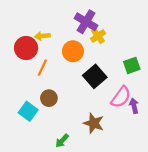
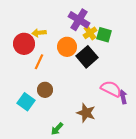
green square: (132, 65) -> (104, 35), moved, turned 35
black square: (95, 76) -> (87, 57), moved
pink semicircle: (121, 97) -> (111, 89), turned -100

